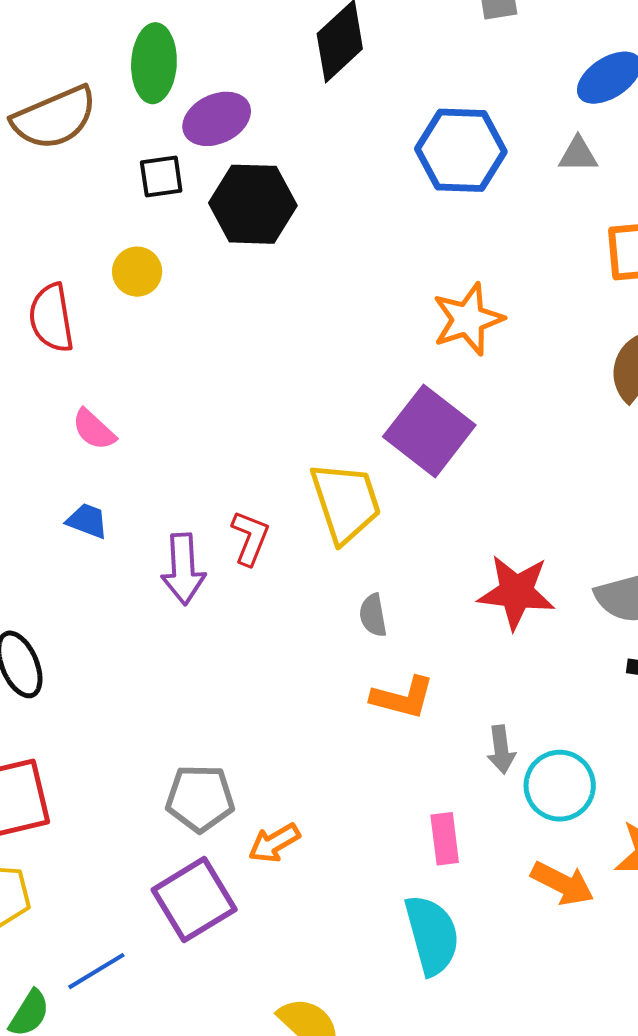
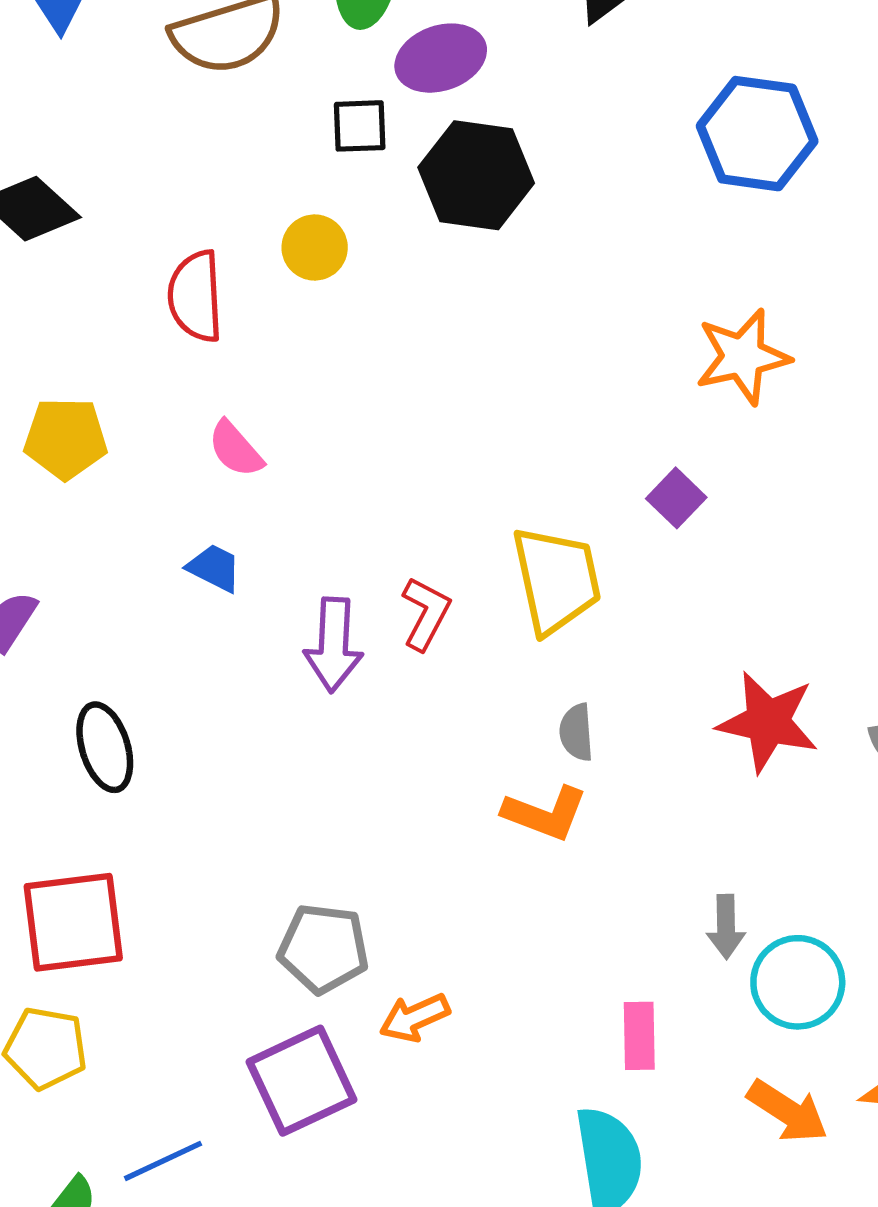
purple square: (429, 431) -> (676, 498), size x0.5
orange L-shape: (403, 698) -> (545, 813), moved

